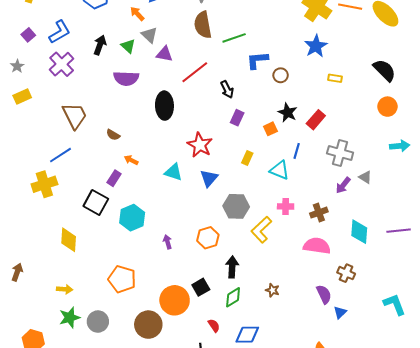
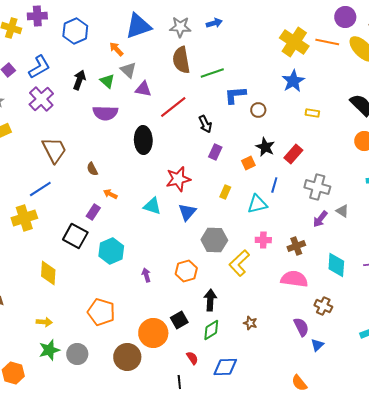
brown semicircle: (113, 135) -> (92, 169), turned 32
red star: (200, 145) -> (178, 179), turned 30
cyan triangle: (280, 170) -> (257, 204), turned -35

